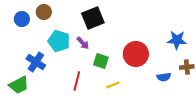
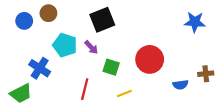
blue star: (177, 40) -> (195, 22), moved

